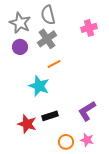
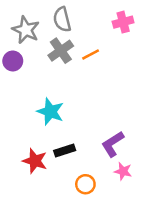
pink cross: (89, 28) -> (123, 22), moved
purple circle: (20, 47) -> (13, 61), moved
orange line: (54, 64) -> (91, 54), moved
pink star: (87, 140) -> (123, 171), moved

